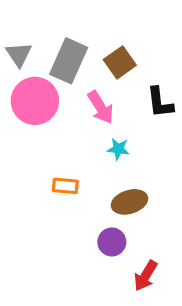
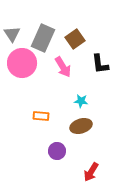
cyan star: (118, 149) -> (81, 101), moved
purple circle: (112, 242) -> (57, 151), moved

